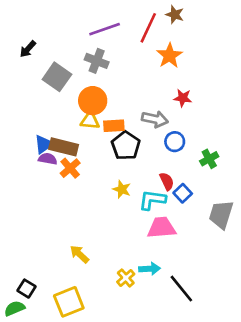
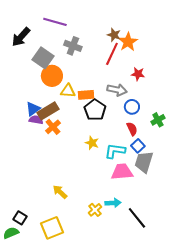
brown star: (175, 15) -> (114, 35), moved
red line: (148, 28) -> (112, 54), moved
purple line: (105, 29) -> (55, 22), moved, turned 35
black arrow: (28, 49) -> (21, 37), size x1.5
orange circle: (93, 101) -> (52, 76), moved
brown rectangle: (64, 147) -> (48, 111), turned -45
red semicircle: (167, 181) -> (132, 129), moved
gray trapezoid: (221, 214) -> (144, 162), moved

